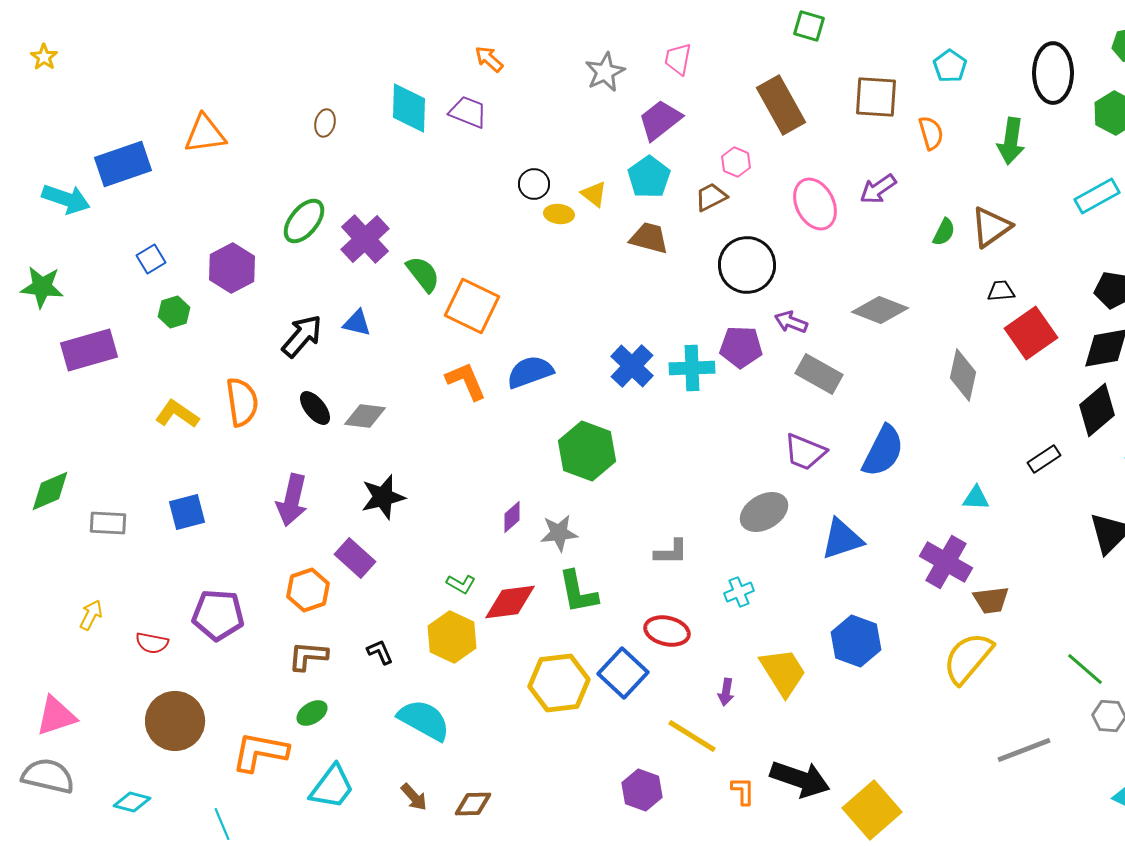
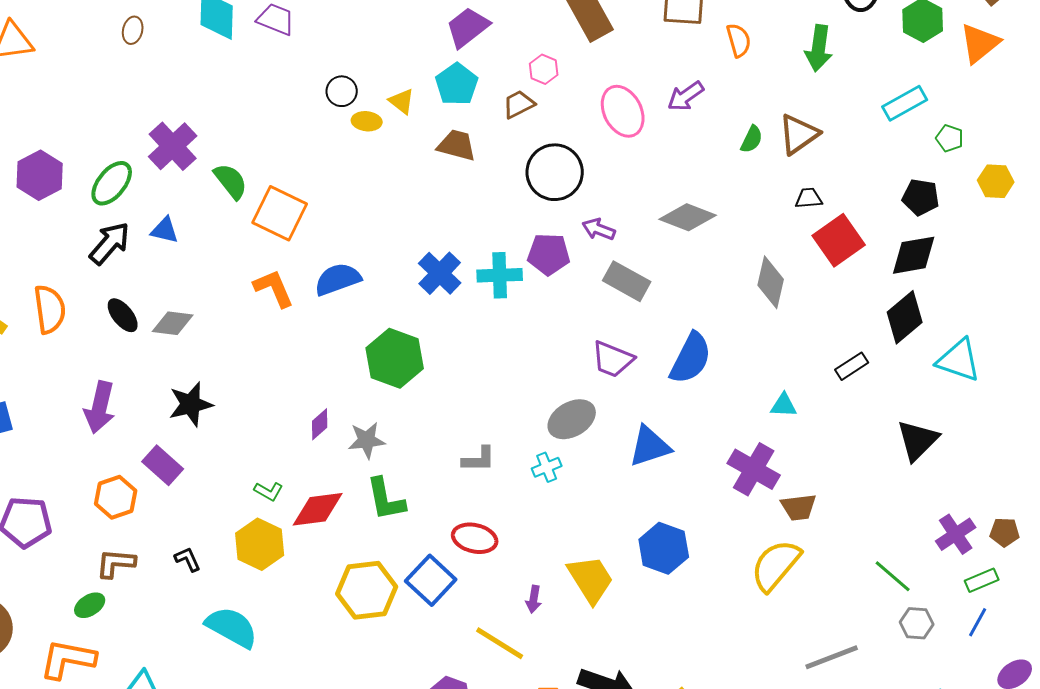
green ellipse: (304, 221) -> (112, 183), moved
cyan cross: (739, 592) -> (547, 467), moved
green ellipse: (312, 713) -> (90, 605), moved

